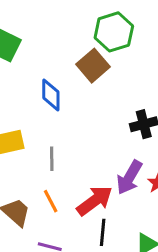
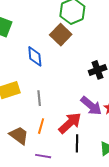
purple arrow: (129, 177) -> (91, 106), turned -75
orange line: (51, 201) -> (41, 126), turned 49

